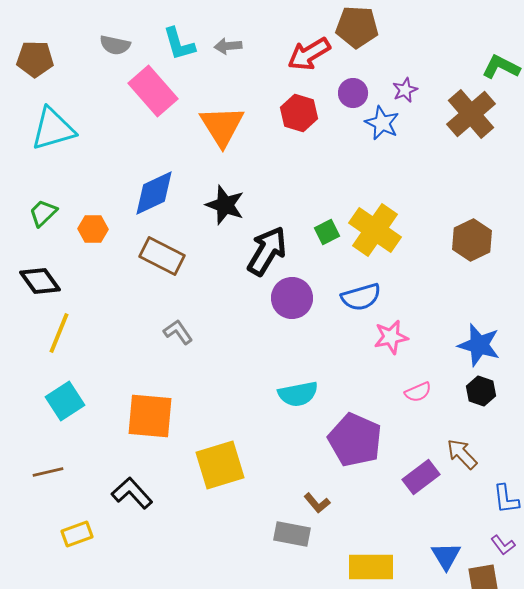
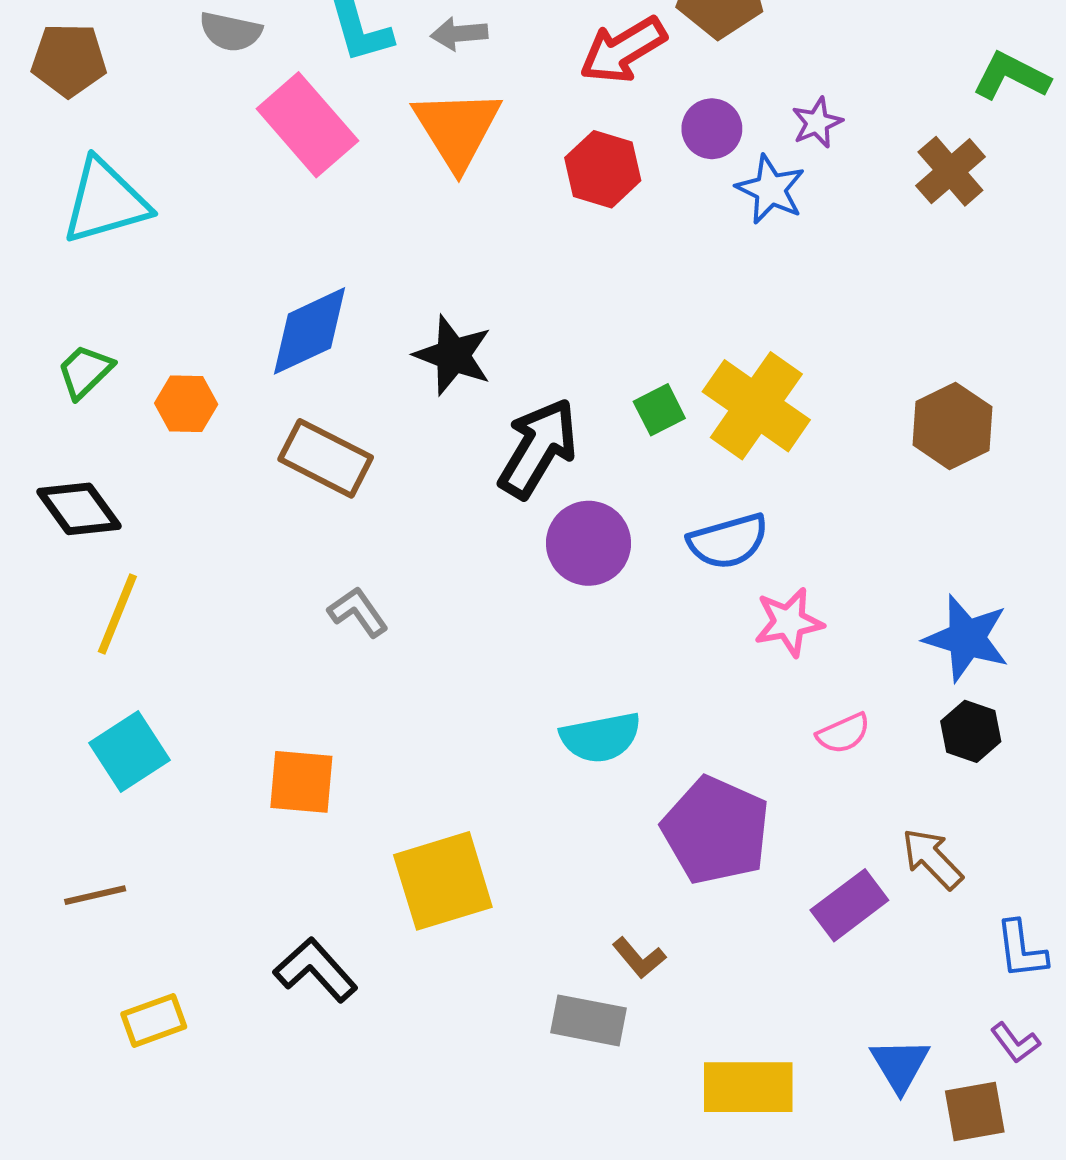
brown cross: (471, 114) -> (950, 171), size x0.7
orange triangle: (222, 126) -> (457, 129), moved
orange square: (150, 416) -> (301, 782), size x0.7
black L-shape: (132, 493) -> (316, 970), moved

